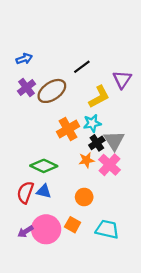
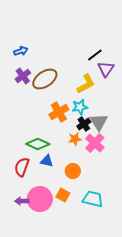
black line: (82, 67) -> (95, 55), moved
blue triangle: (44, 191) -> (47, 161), moved
purple arrow: (25, 232) -> (22, 201), turned 32

